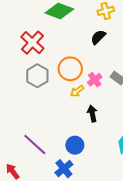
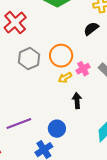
red cross: (32, 43) -> (15, 23), moved
purple line: (35, 145) -> (19, 124), turned -70

